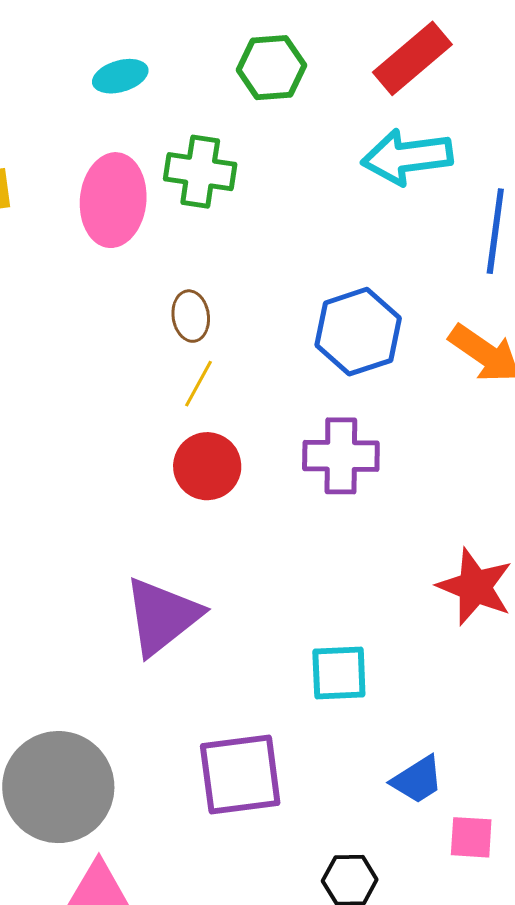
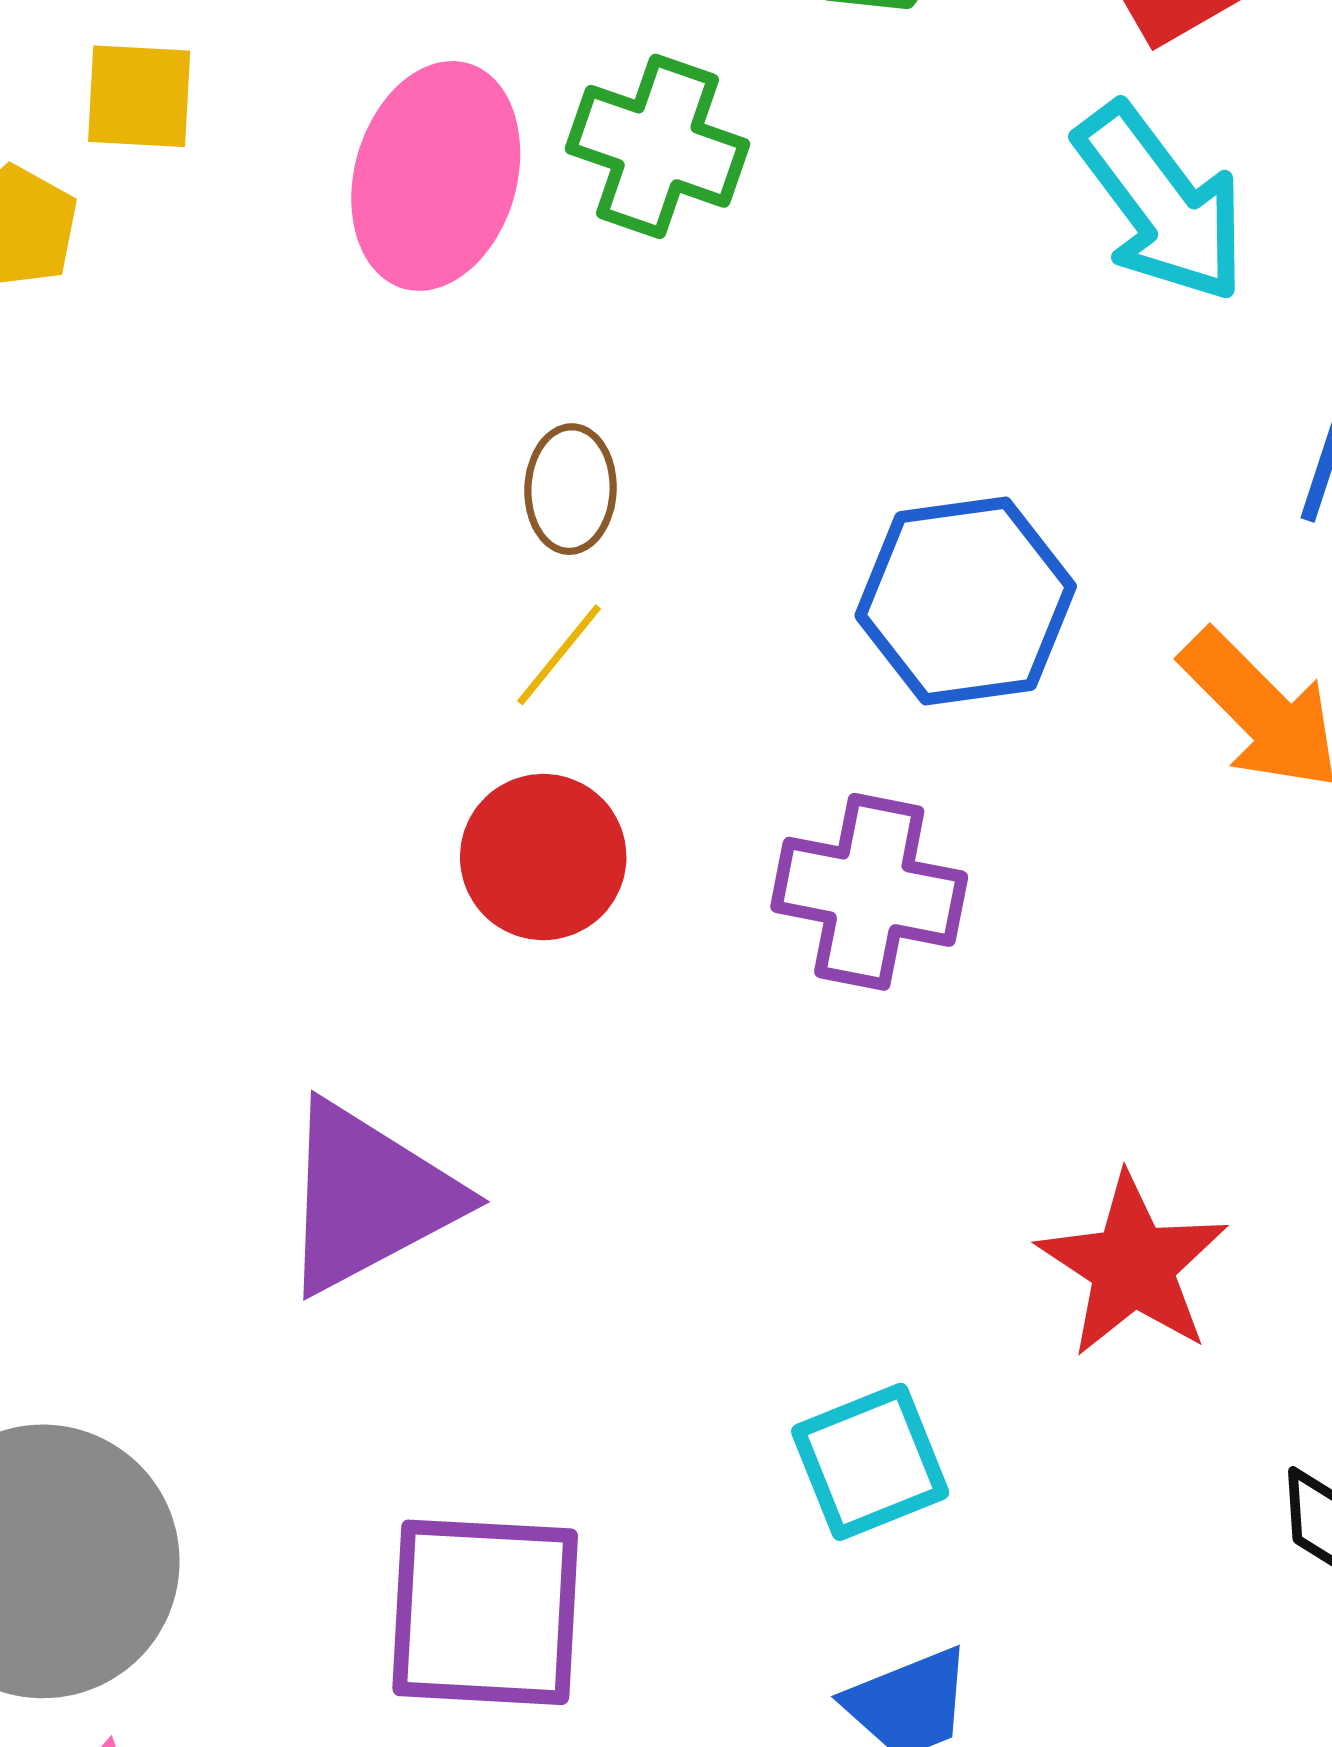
cyan arrow: (407, 157) -> (1161, 203), turned -130
cyan square: (339, 673) -> (870, 1462), moved, turned -30

